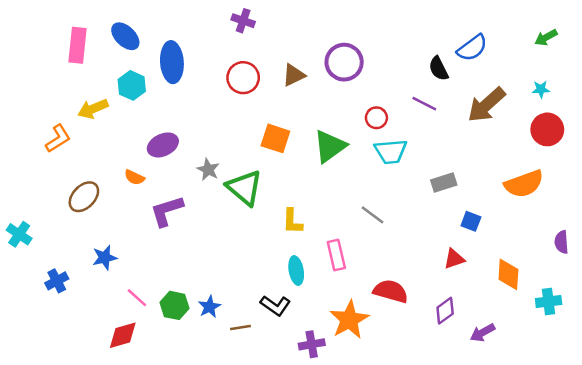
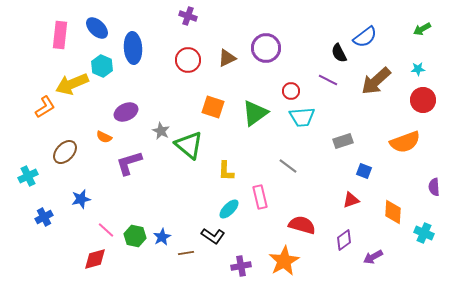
yellow arrow: (93, 109) -> (72, 84), size x1.4
cyan cross: (19, 234) -> (28, 176), moved, turned 30
cyan ellipse: (296, 271) -> (229, 209), turned 55
cyan cross: (549, 302) -> (424, 233), turned 30
orange star: (349, 320) -> (284, 261), moved

